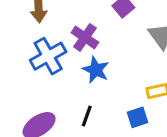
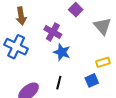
blue cross: (48, 56) -> (16, 47), moved, turned -30

